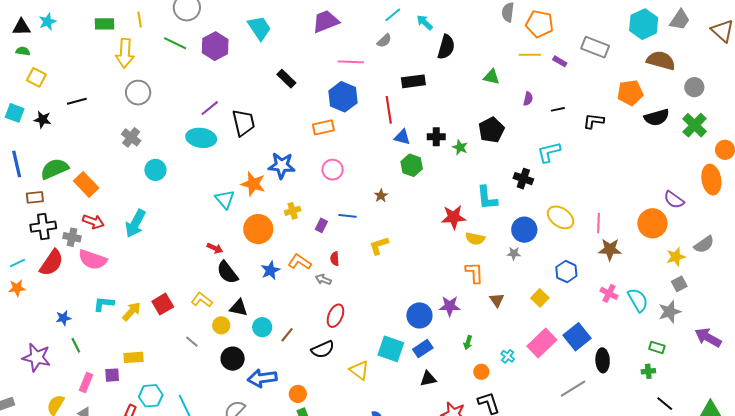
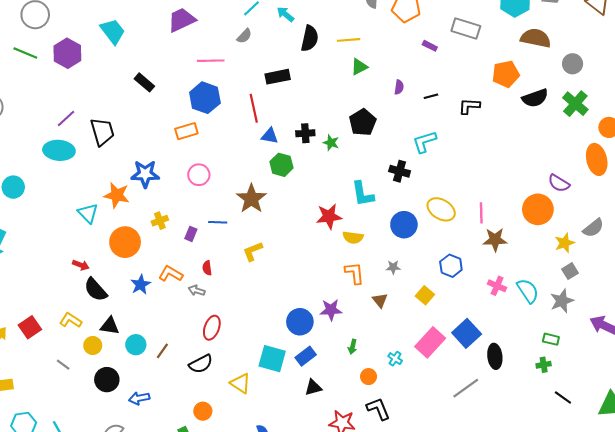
yellow line: (530, 55) -> (349, 40), moved
green triangle: (491, 77) -> (359, 67), turned -36
brown star: (381, 196) -> (251, 199), size x2.0
gray star: (514, 253) -> (393, 267), moved
blue arrow: (262, 378) -> (139, 398), size x0.7
orange circle: (298, 394) -> (203, 411), moved

